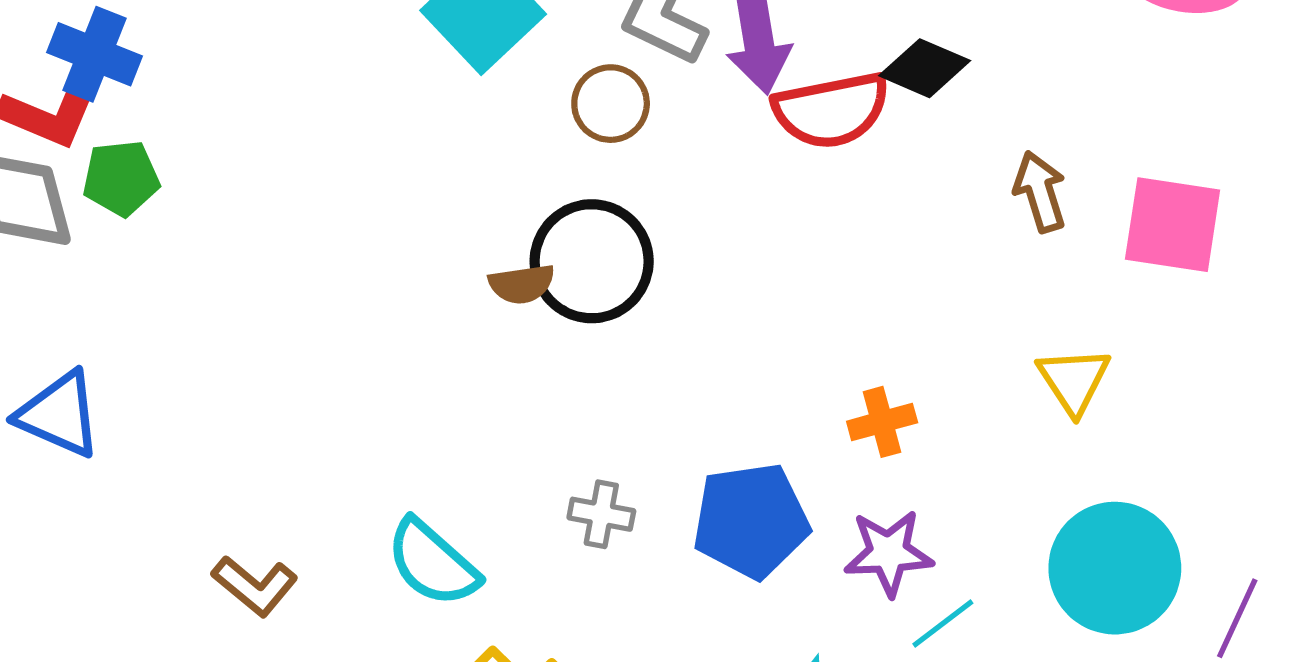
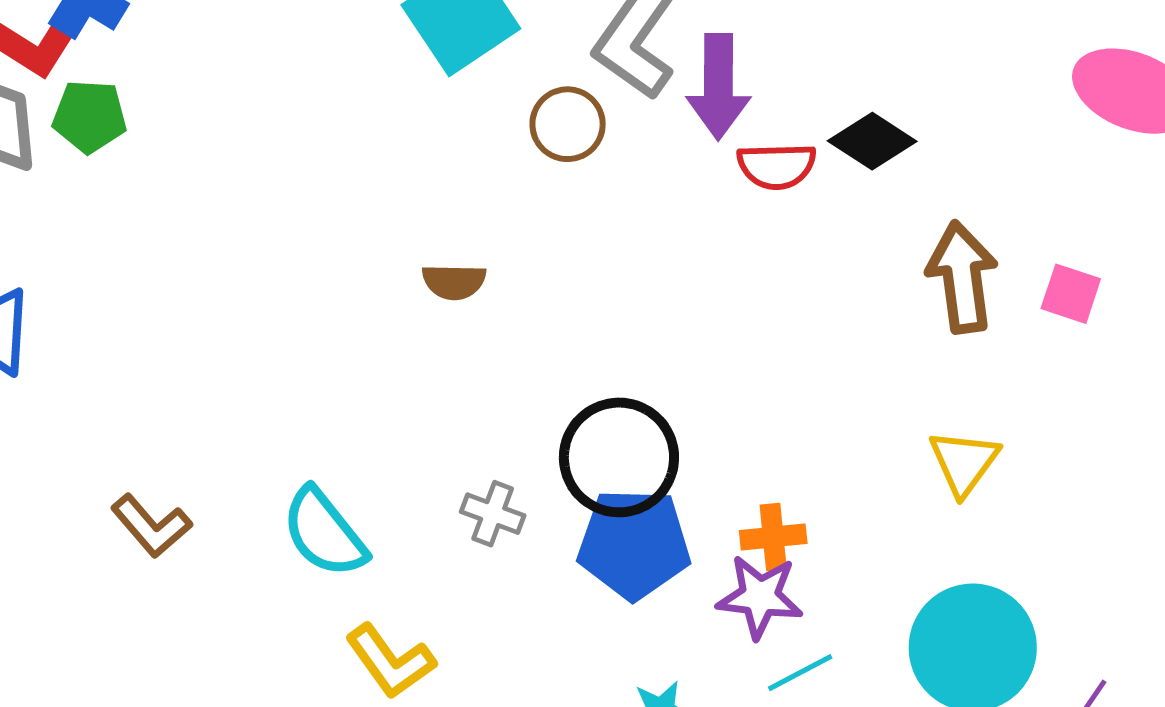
red semicircle: (831, 110) -> (777, 166), size x0.7
brown arrow: (1040, 192) -> (962, 277), size x1.4
pink square: (1173, 225) -> (1071, 294), moved, size x0.6
black circle: (592, 261) -> (619, 457), moved
orange cross: (882, 422) -> (773, 537), moved

